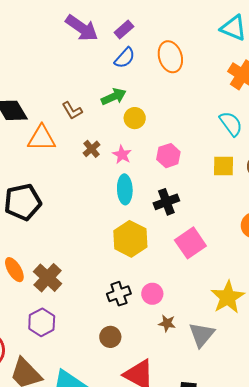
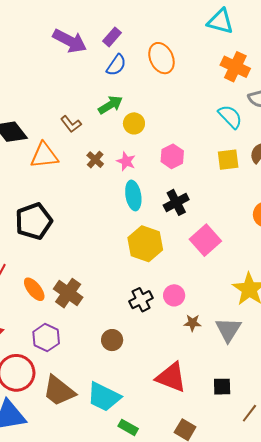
purple hexagon: (42, 322) -> (46, 338), moved
brown circle: (110, 337) -> (112, 340), moved

